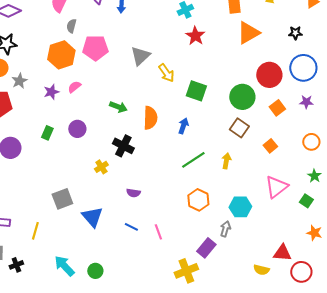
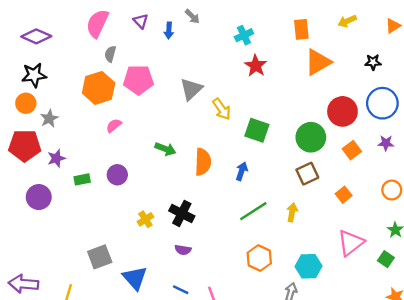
purple star: (51, 92) -> (56, 158), moved
brown square: (239, 128) -> (307, 174), turned 30
green rectangle: (47, 133) -> (82, 179), turned 56
black cross: (123, 146) -> (182, 213), moved

